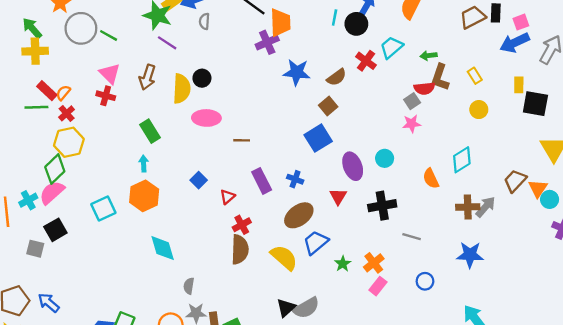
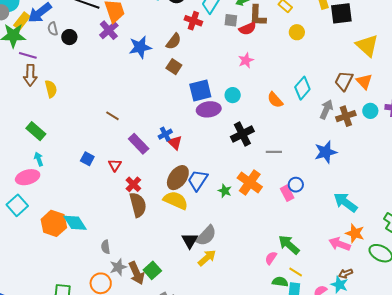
brown arrow: (147, 77) -> (30, 75), moved
black circle: (202, 78) -> (69, 37), moved
yellow semicircle: (182, 89) -> (51, 89), size x0.7
gray square: (412, 101) -> (231, 20), moved, turned -32
pink ellipse: (206, 118) -> (28, 177), moved
blue square: (318, 138) -> (200, 91), moved, turned 35
brown line: (242, 140) -> (112, 116), turned 48
cyan diamond: (462, 160) -> (302, 88), moved
purple ellipse: (353, 166) -> (209, 109), turned -60
blue cross: (295, 179) -> (165, 134), turned -32
orange hexagon: (144, 196) -> (54, 223), moved
red triangle: (338, 196) -> (175, 143), moved
cyan circle: (550, 199) -> (370, 111), moved
brown cross: (468, 207) -> (346, 116), moved
brown ellipse: (299, 215) -> (178, 178), moved
orange cross: (374, 263) -> (250, 182), size x1.4
pink rectangle: (378, 286) -> (287, 193), moved, turned -49

